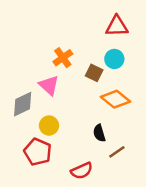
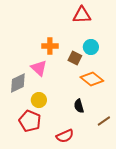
red triangle: (117, 26) -> (82, 15), moved
orange cross: (63, 58) -> (50, 46), turned 35
brown line: (117, 152) -> (104, 121), moved

